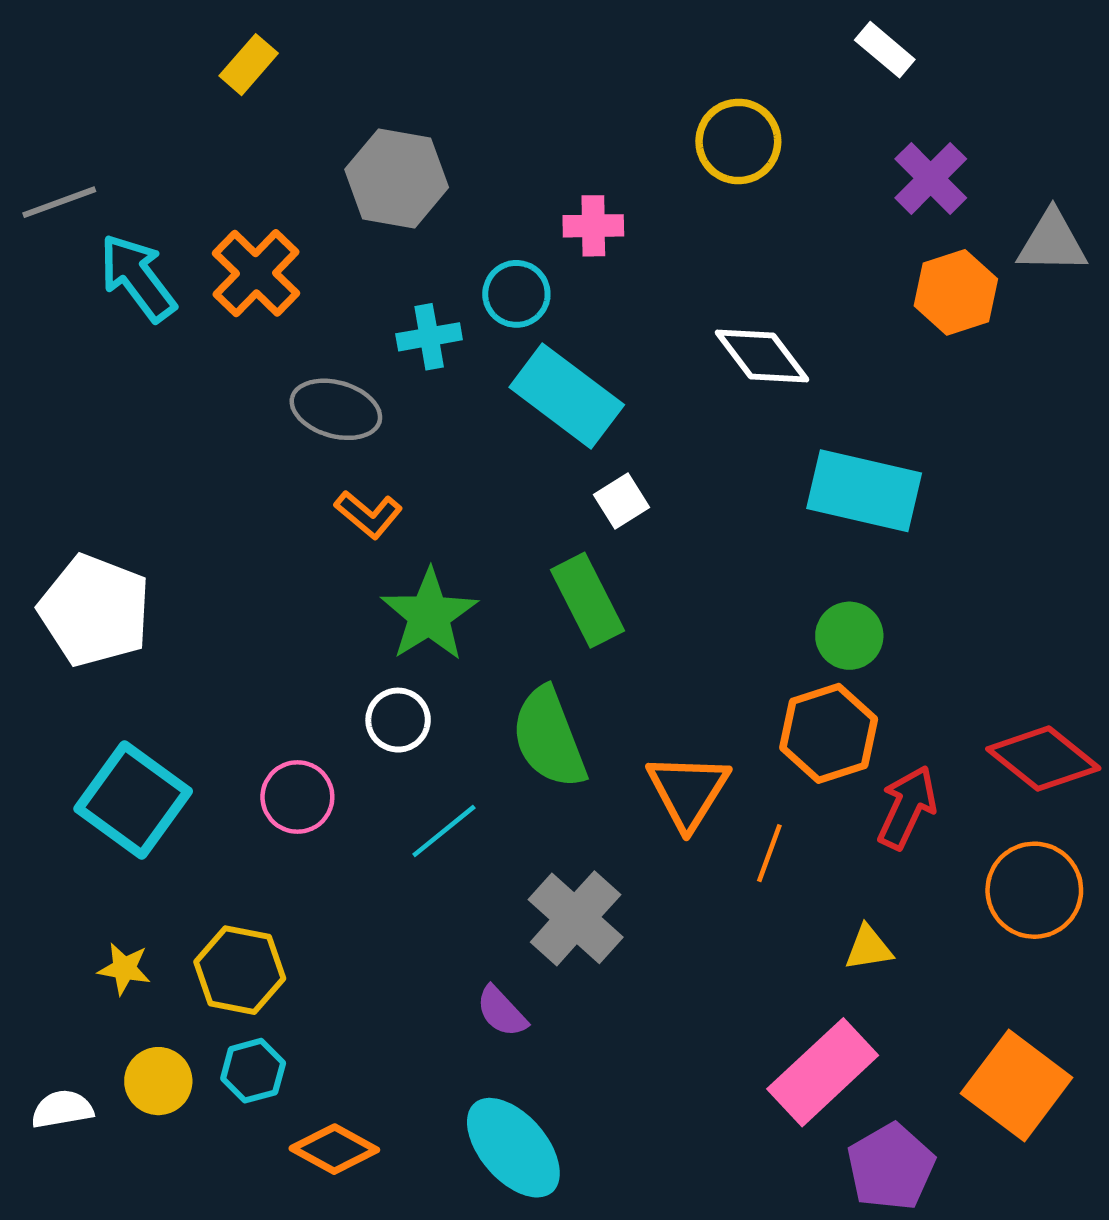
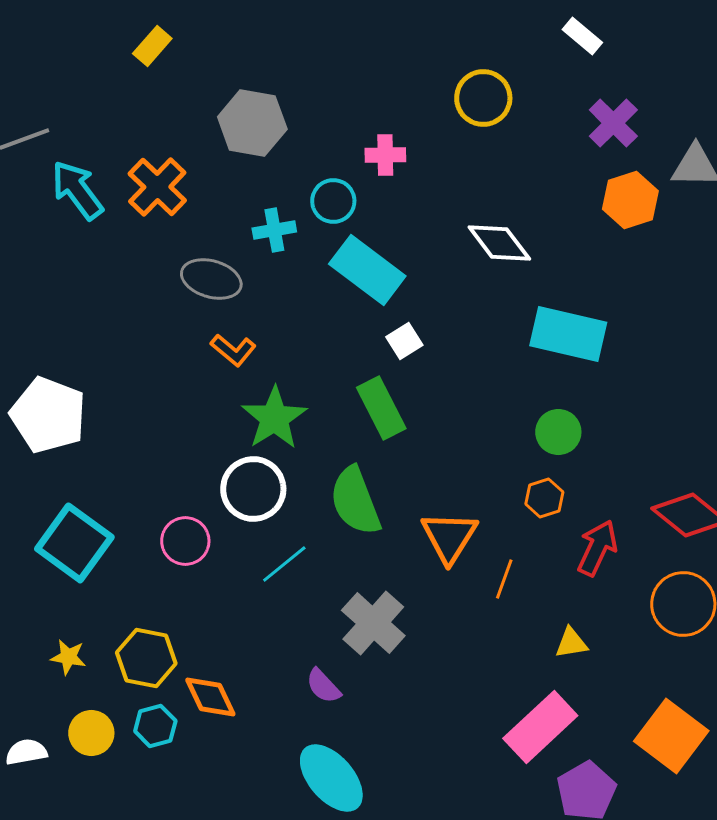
white circle: (398, 720) -> (253, 489), size x1.5
orange hexagon: (829, 733) -> (544, 498), size x0.6
orange diamond: (334, 1149) -> (210, 697), moved, turned 36

